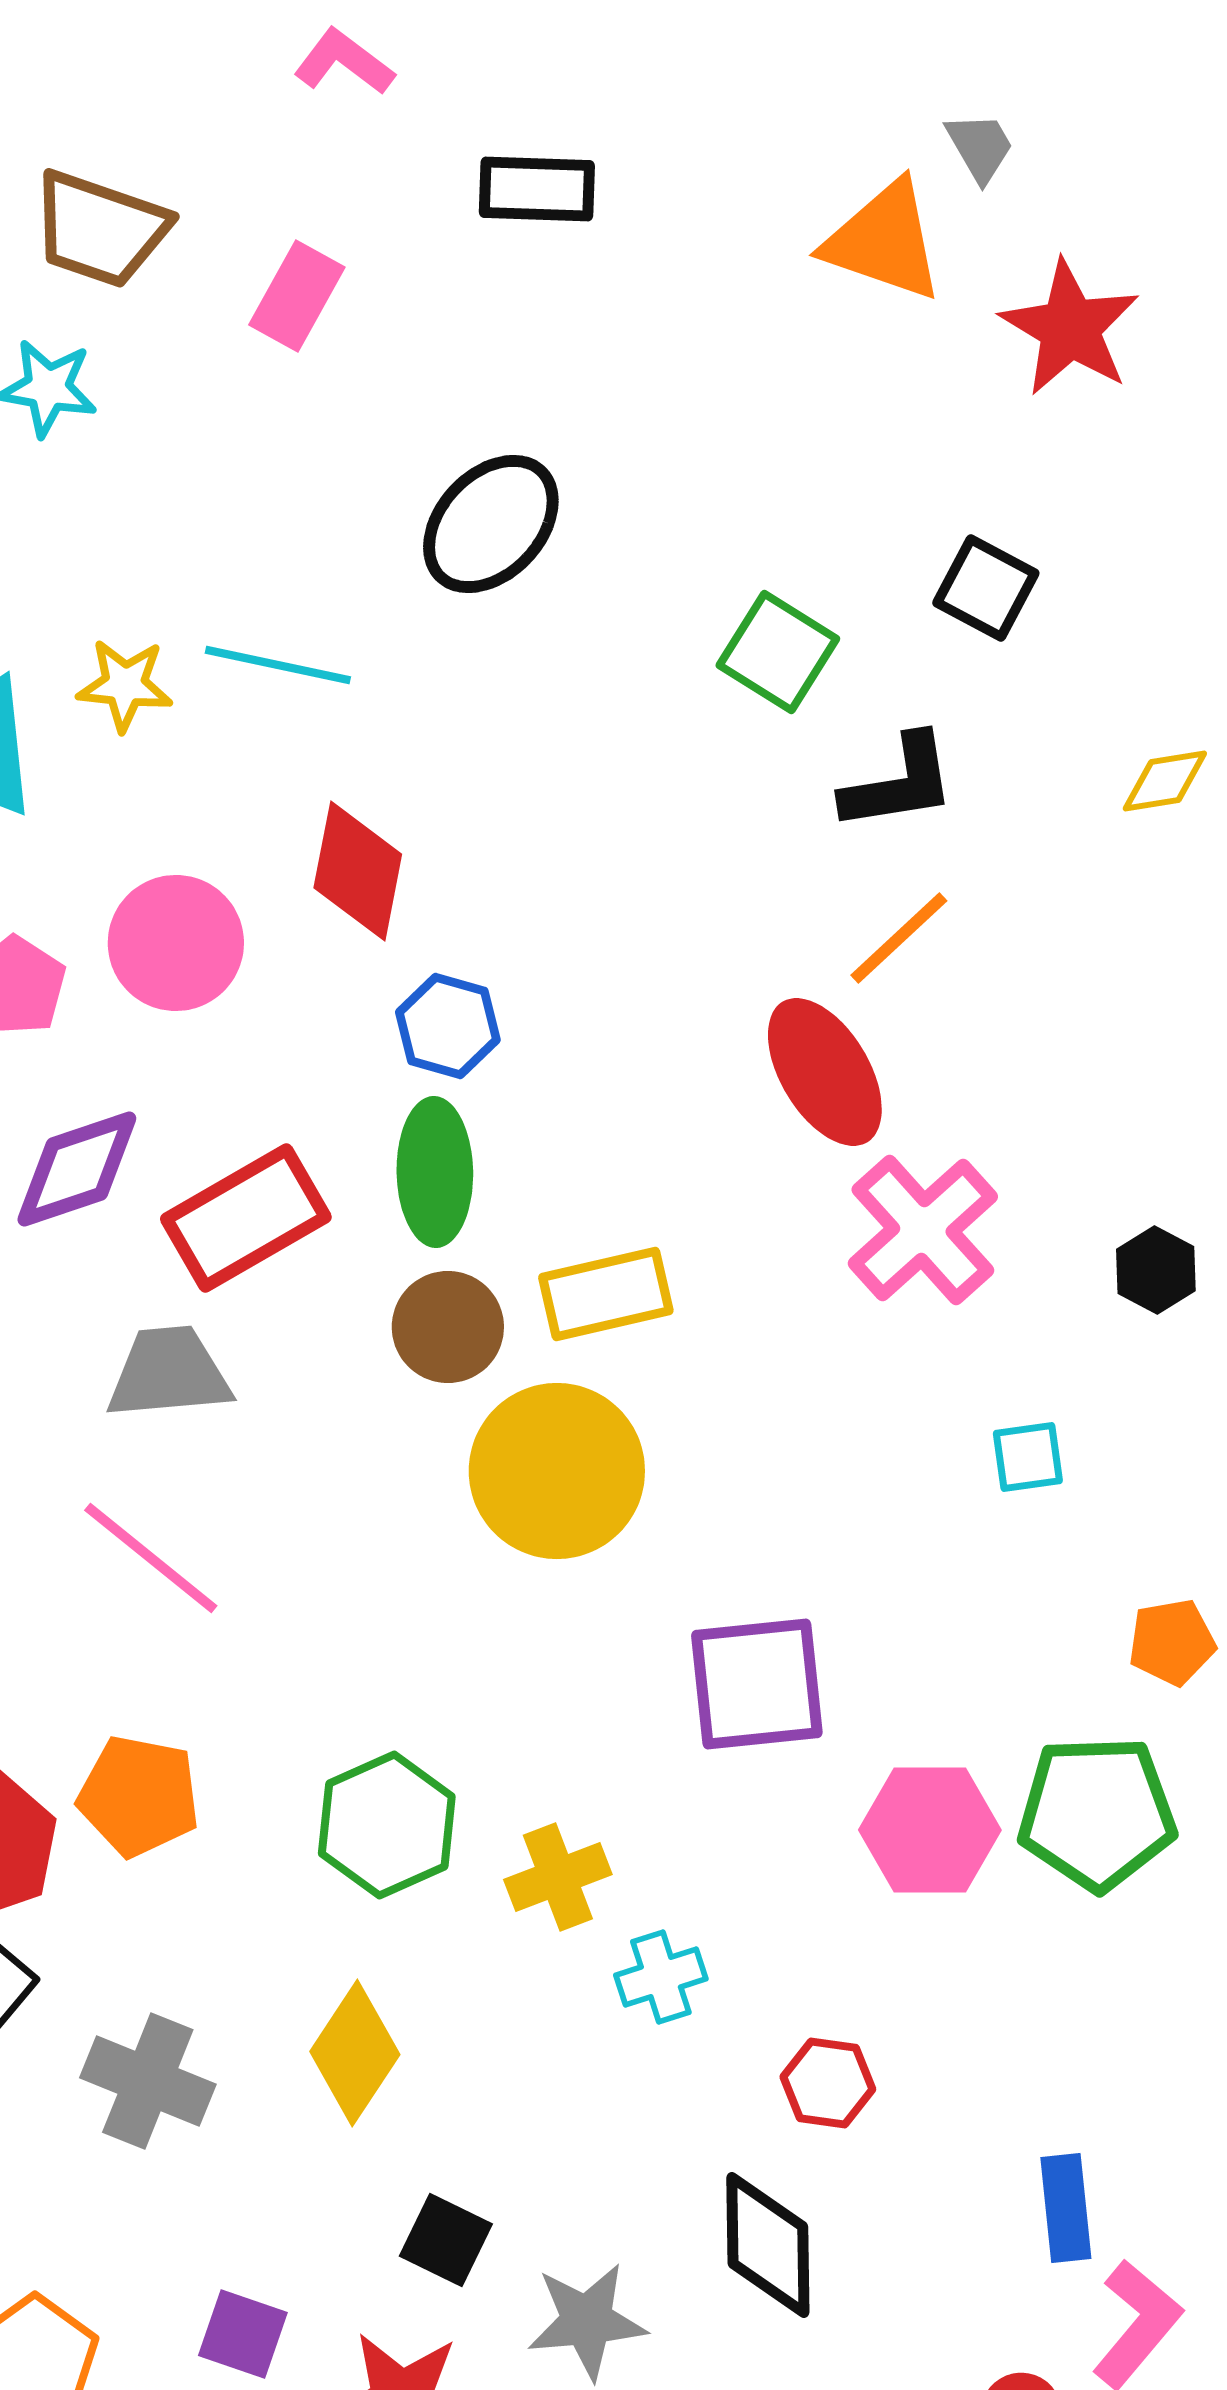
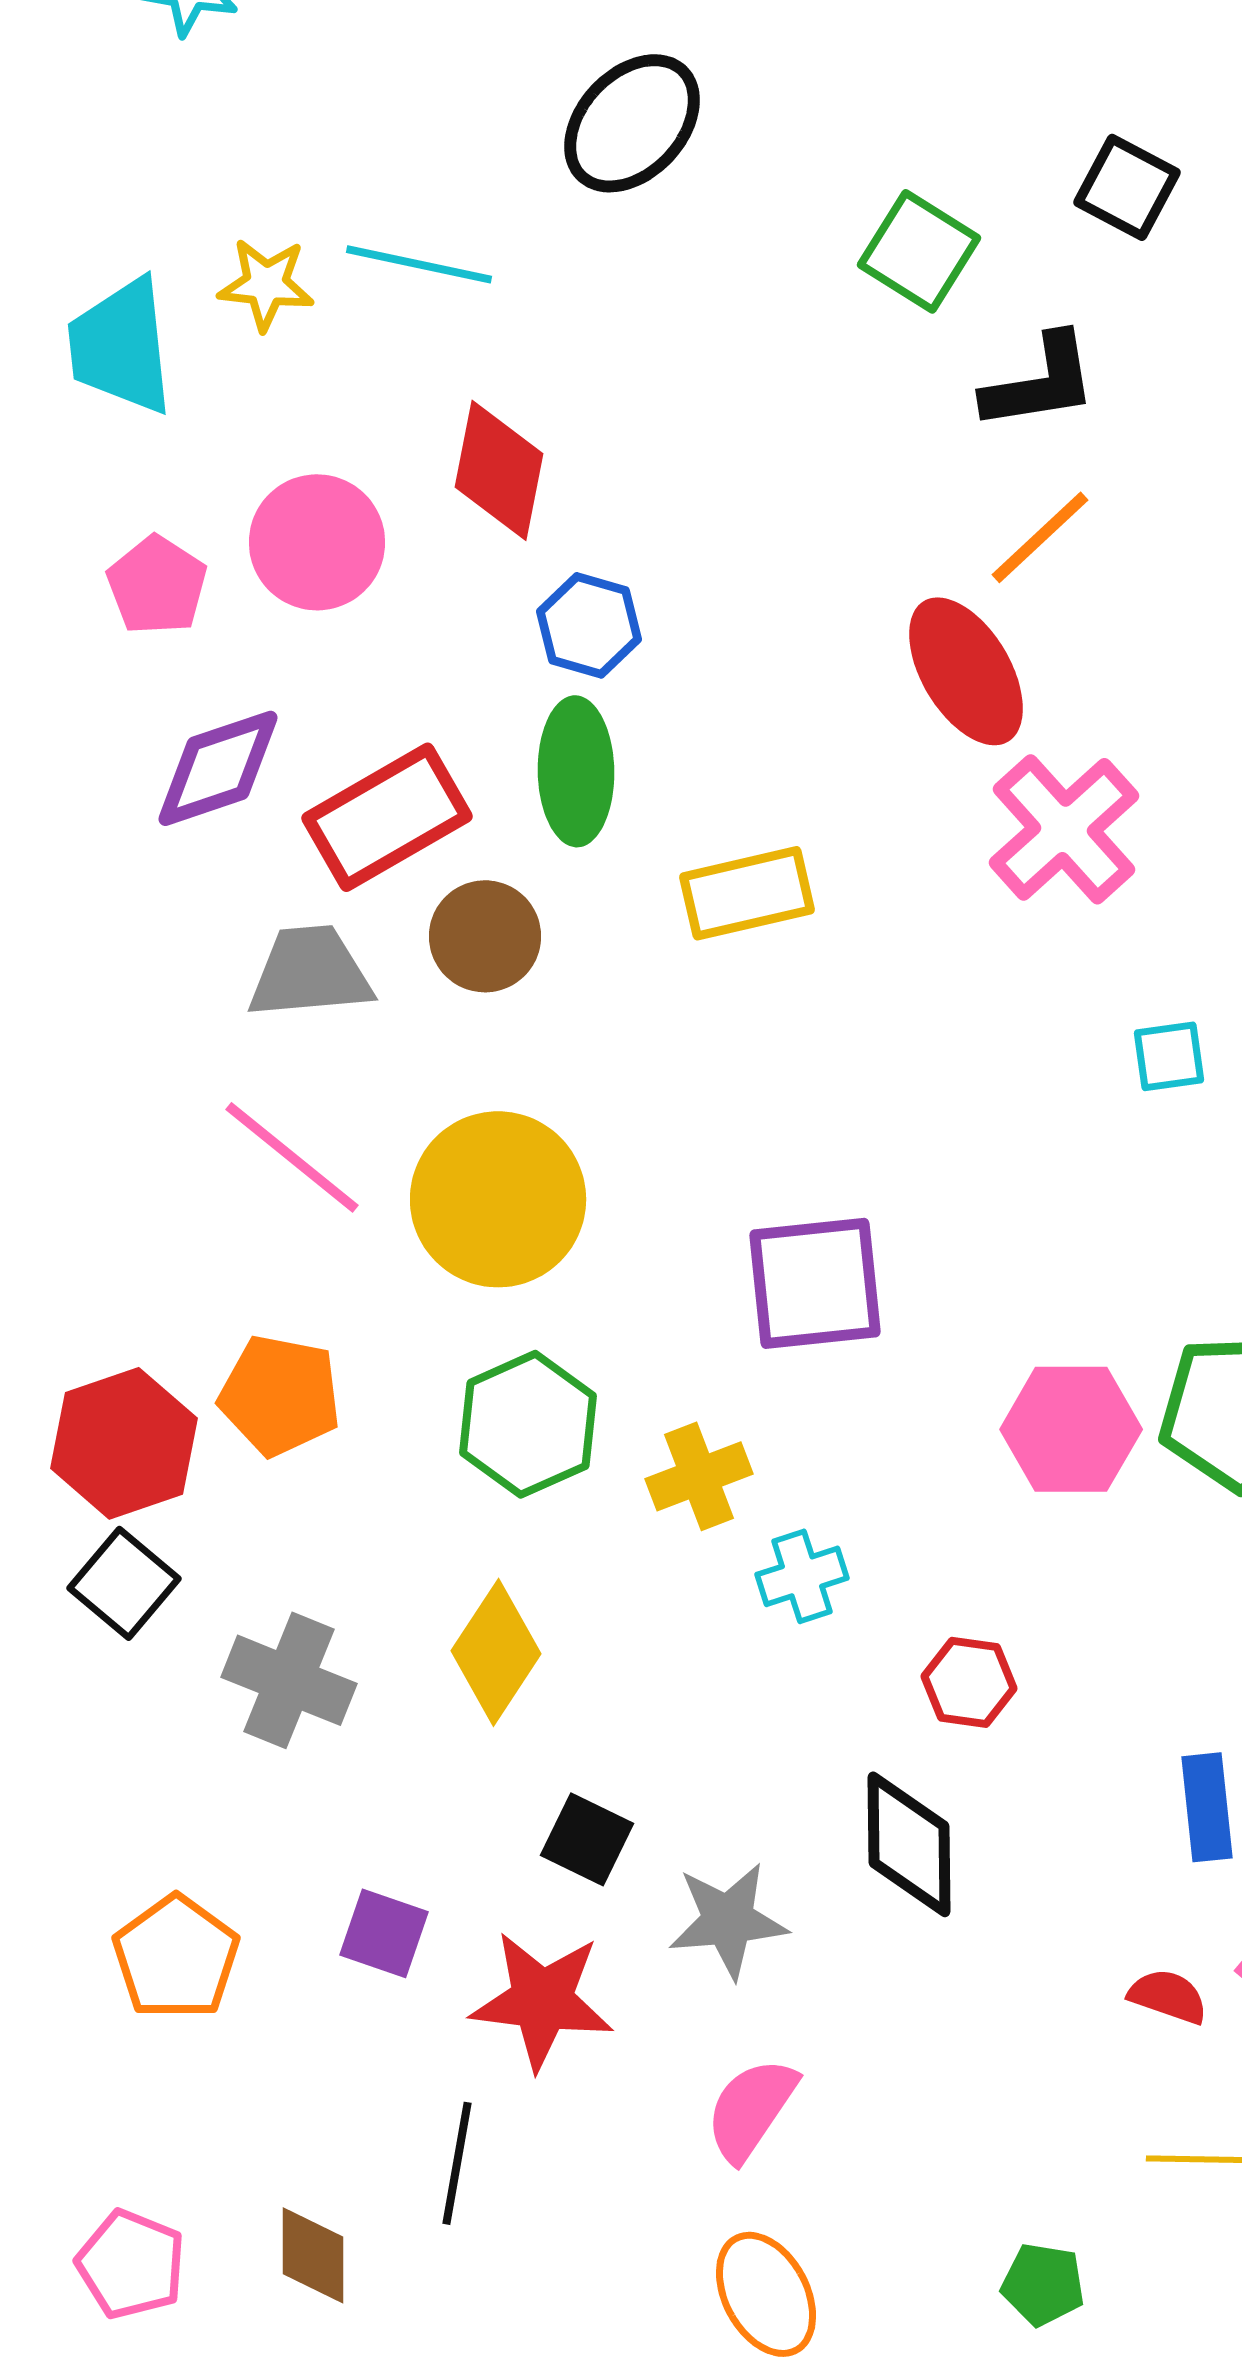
brown circle: (448, 1327) -> (485, 936), moved
yellow circle: (557, 1471) -> (498, 1199), moved
purple square: (757, 1684) -> (815, 1283), moved

